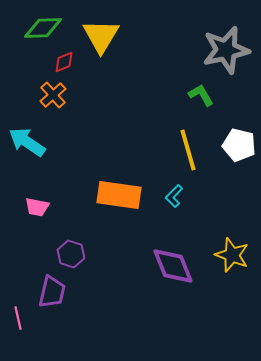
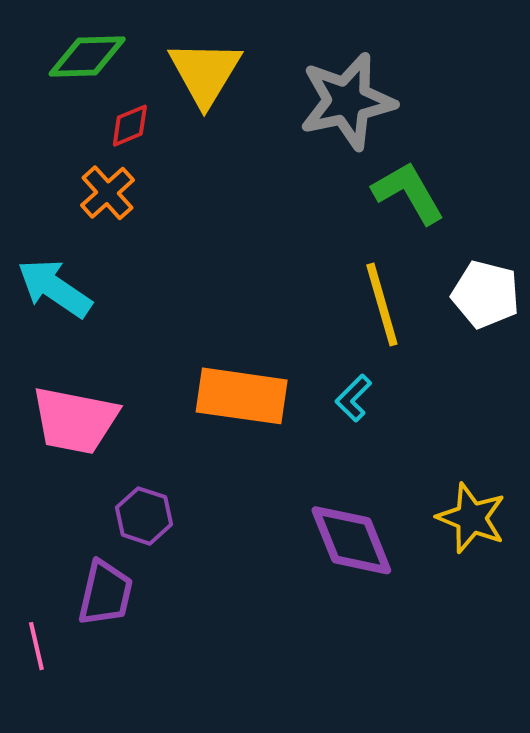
gray star: (226, 50) -> (347, 101), moved
green L-shape: (201, 95) -> (408, 193), size x1.4
pink trapezoid: (37, 207) -> (75, 420), size x1.8

